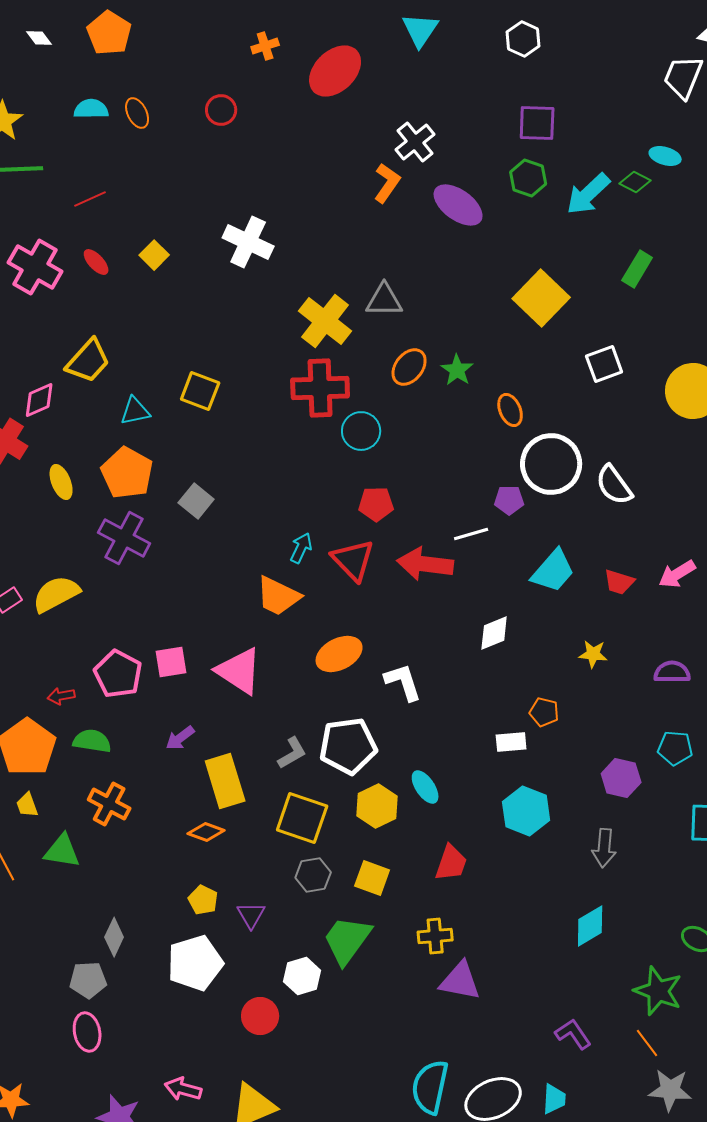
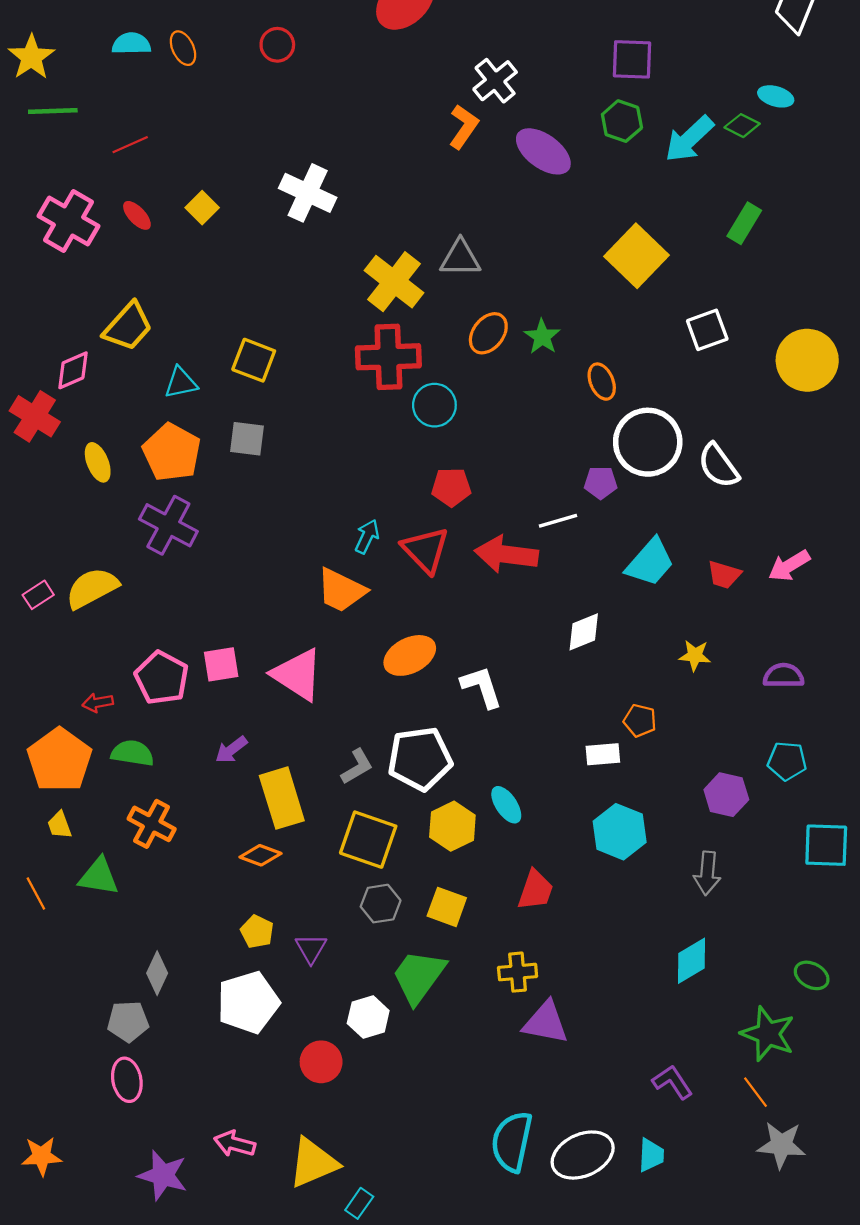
gray square: (196, 501) -> (247, 439), moved, turned -32

